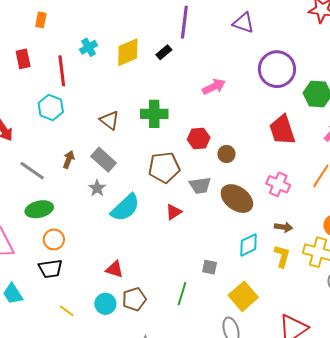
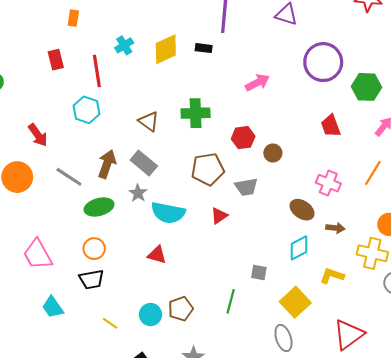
black rectangle: (164, 52) -> (204, 48), turned 49
red trapezoid: (282, 130) -> (331, 126), size x0.7
brown arrow: (69, 160) -> (107, 164), size x1.5
brown ellipse: (237, 199) -> (302, 210), moved, size x0.7
cyan semicircle: (125, 208) -> (168, 213), turned 56
green ellipse: (39, 209) -> (99, 207), moved
yellow L-shape: (282, 256) -> (332, 276), moved, turned -85
red triangle: (115, 269) -> (157, 255), moved

